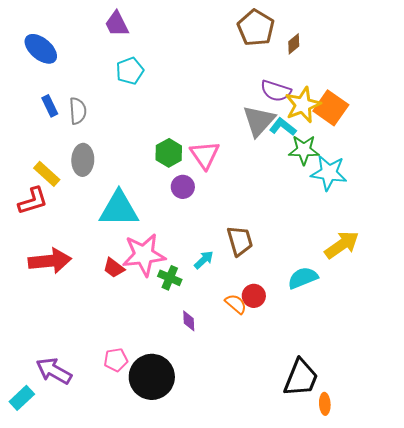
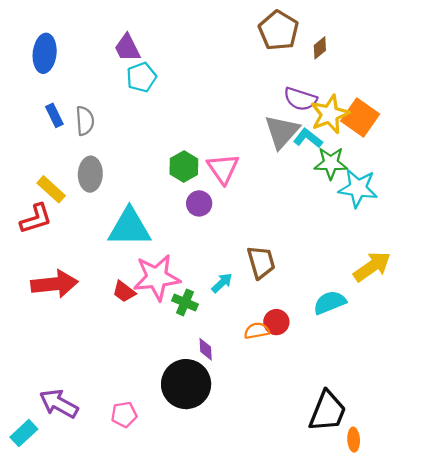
purple trapezoid: (117, 24) -> (127, 48), moved
blue ellipse: (41, 49) -> (45, 53), turned 56
orange semicircle: (236, 304) -> (257, 331), turned -50
pink pentagon: (116, 360) -> (124, 415), moved
black circle: (152, 377) -> (186, 384), moved

